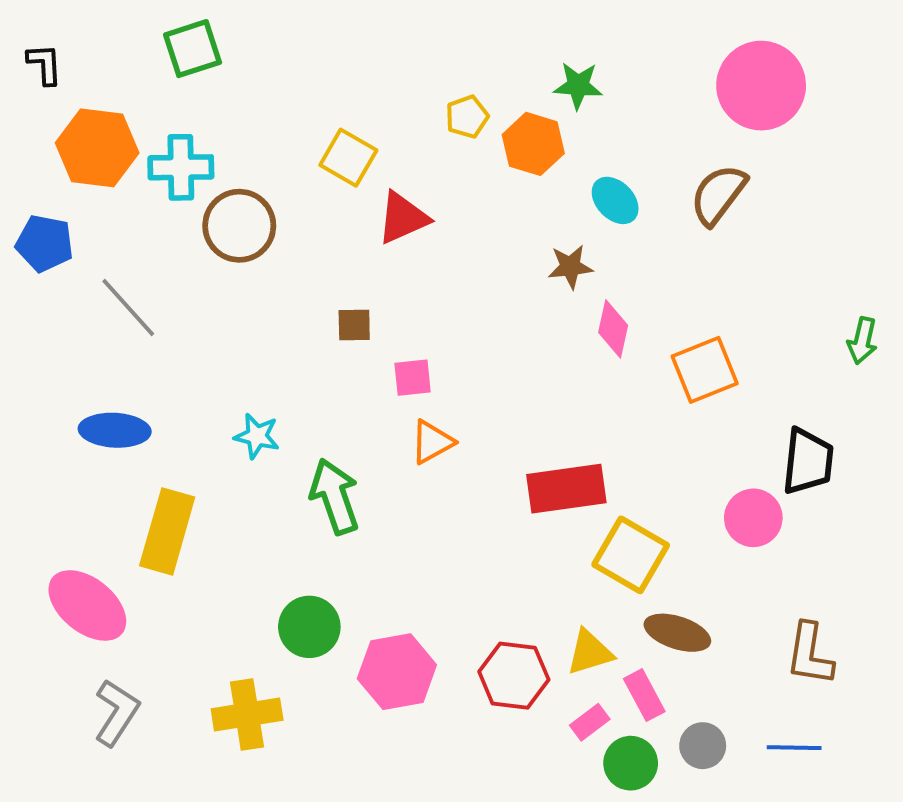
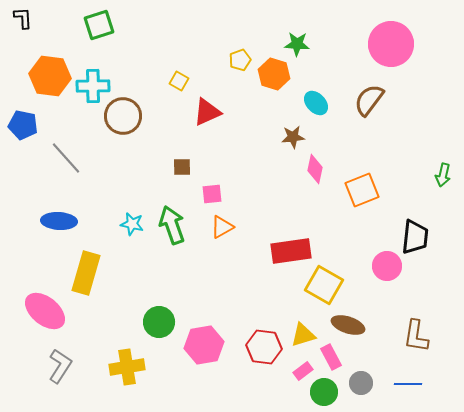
black L-shape: (45, 64) -> (23, 18), moved
yellow square: (348, 158) -> (179, 81), size x0.7
green arrow: (335, 496) -> (172, 225), moved

